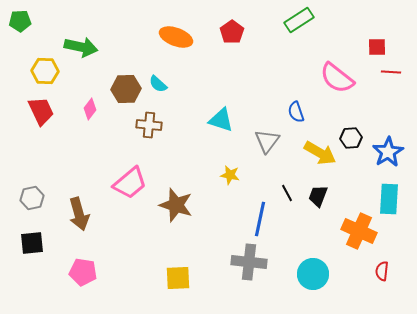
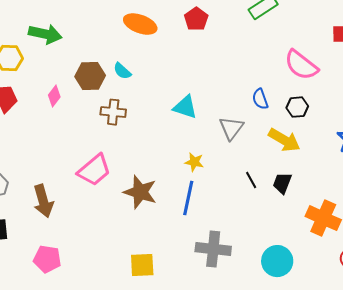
black hexagon: (351, 138) -> (297, 107), moved
blue line: (260, 219) -> (188, 198), moved

